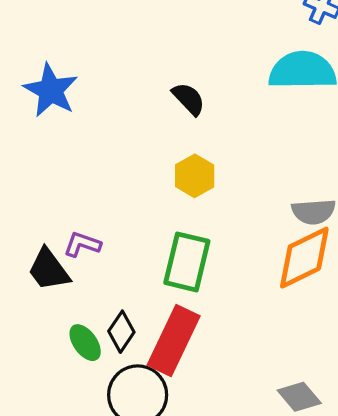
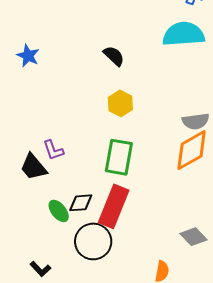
blue star: (51, 90) -> (28, 56), size x0.7
purple L-shape: (82, 244) -> (53, 150), turned -125
black diamond: (121, 332) -> (81, 203), turned 55

